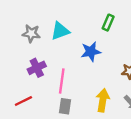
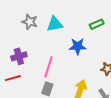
green rectangle: (108, 23) -> (97, 24), turned 32
purple cross: (37, 68) -> (19, 56), moved

